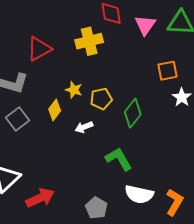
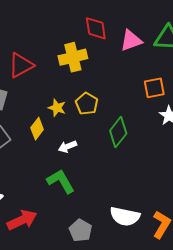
pink triangle: (145, 25) -> (131, 40), turned 35
yellow pentagon: (101, 99) -> (87, 104), moved, turned -30
green L-shape: (119, 159) -> (61, 181), moved

